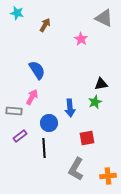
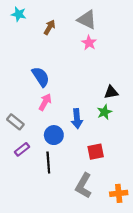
gray triangle: (104, 18) -> (87, 20), moved
pink arrow: (32, 97) -> (45, 102), moved
gray rectangle: (14, 111) -> (15, 122), turned 35

